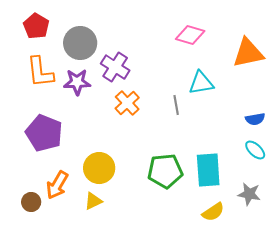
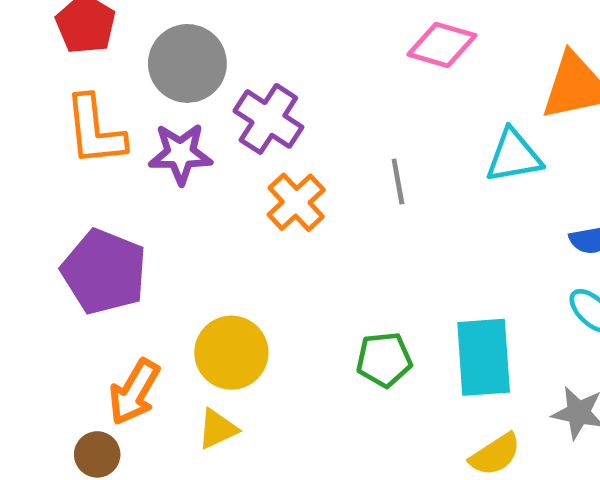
cyan triangle: (201, 83) -> (514, 156), moved
gray line: (176, 105) -> (398, 181), moved
green pentagon: (165, 171) -> (384, 360), size x0.7
brown circle: (31, 202) -> (97, 454), moved

